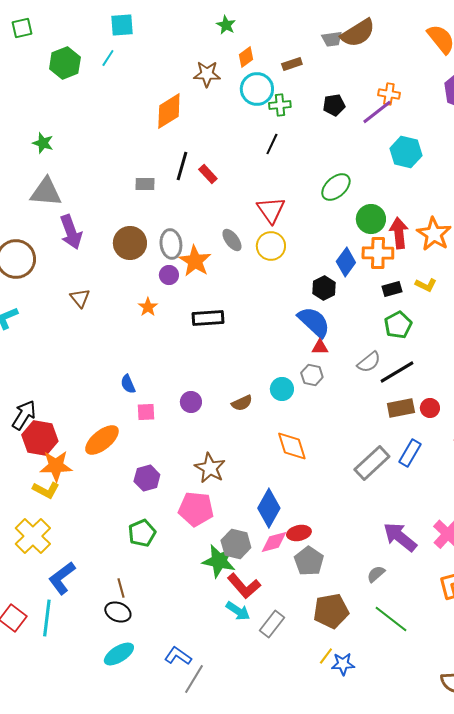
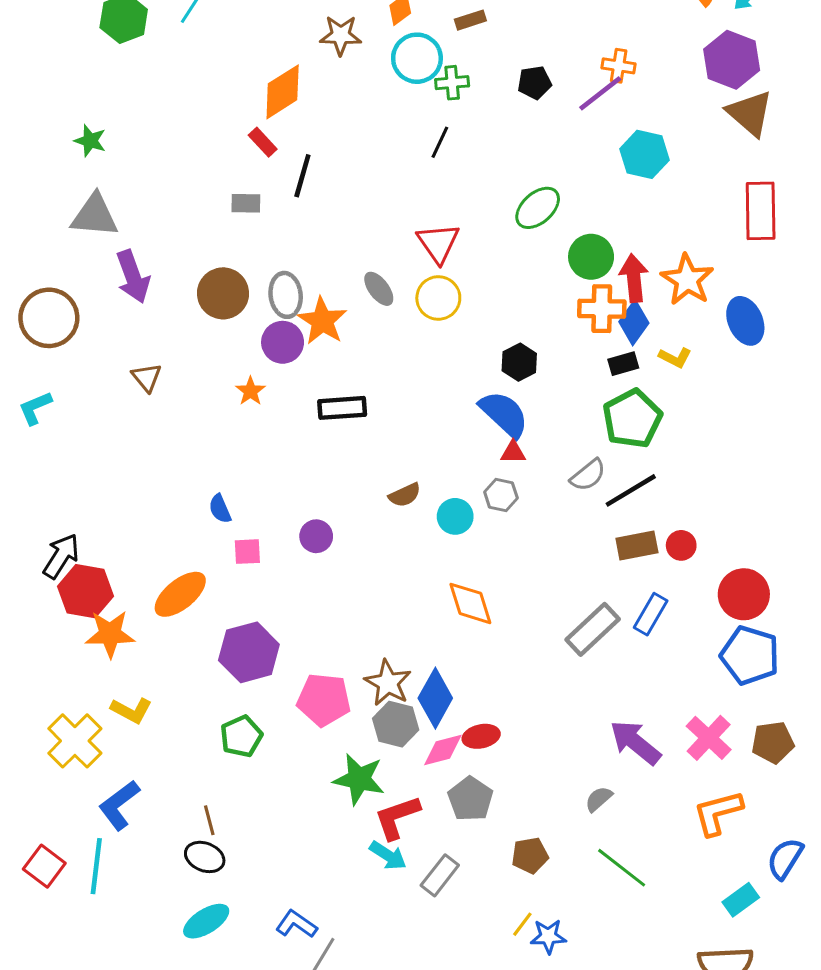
red rectangle: (208, 174) -> (263, 142), moved
blue diamond: (346, 262) -> (634, 322), moved
purple circle: (169, 275) -> (283, 342), size x1.4
green pentagon: (398, 325) -> (632, 419), size x1.4
brown semicircle: (242, 403) -> (405, 495), moved
brown star: (210, 468) -> (388, 683), moved
purple hexagon: (147, 478) -> (249, 652), size x1.5
yellow L-shape: (46, 490) -> (131, 710), moved
gray hexagon: (236, 544) -> (396, 724), moved
gray pentagon: (309, 561) -> (470, 799), moved
red L-shape: (244, 586) -> (397, 817), turned 112
brown pentagon: (331, 611) -> (530, 855), size x0.7

